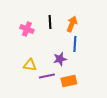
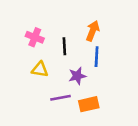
black line: (50, 22) -> (64, 46), moved
yellow triangle: (30, 65) -> (40, 69), moved

